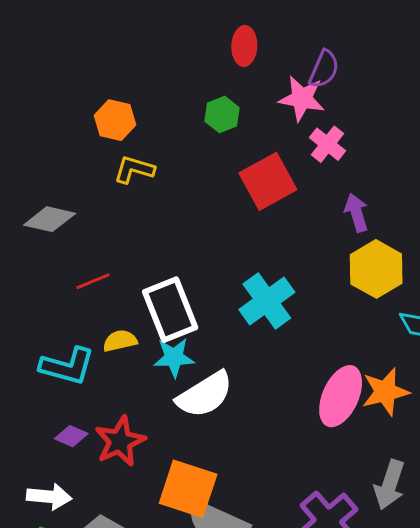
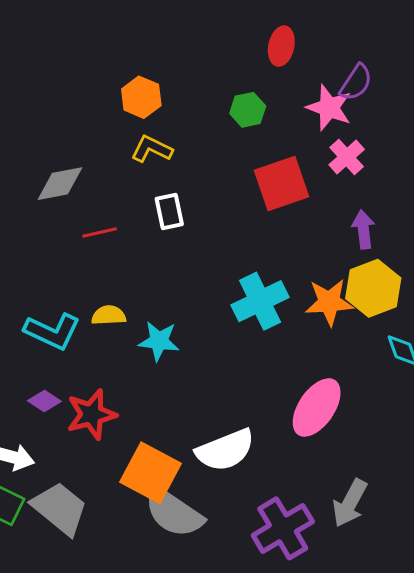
gray diamond: (50, 219) -> (60, 184), turned -33
red line: (93, 281) -> (100, 233), moved
white rectangle: (170, 310) -> (169, 211), moved, size x0.6
orange star: (385, 392) -> (329, 302), moved
white semicircle: (205, 395) -> (225, 450), moved

